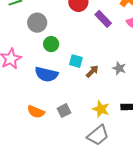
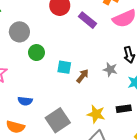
blue semicircle: (46, 74) -> (25, 101), moved, size x0.6
gray square: (64, 111) -> (58, 120), size x1.6
orange semicircle: (36, 112) -> (15, 127), moved

